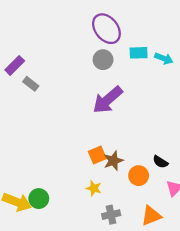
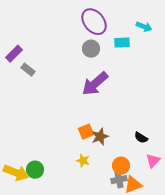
cyan arrow: (164, 59) -> (144, 27), moved
orange circle: (139, 176) -> (121, 166), moved
gray cross: (111, 215) -> (119, 180), moved

